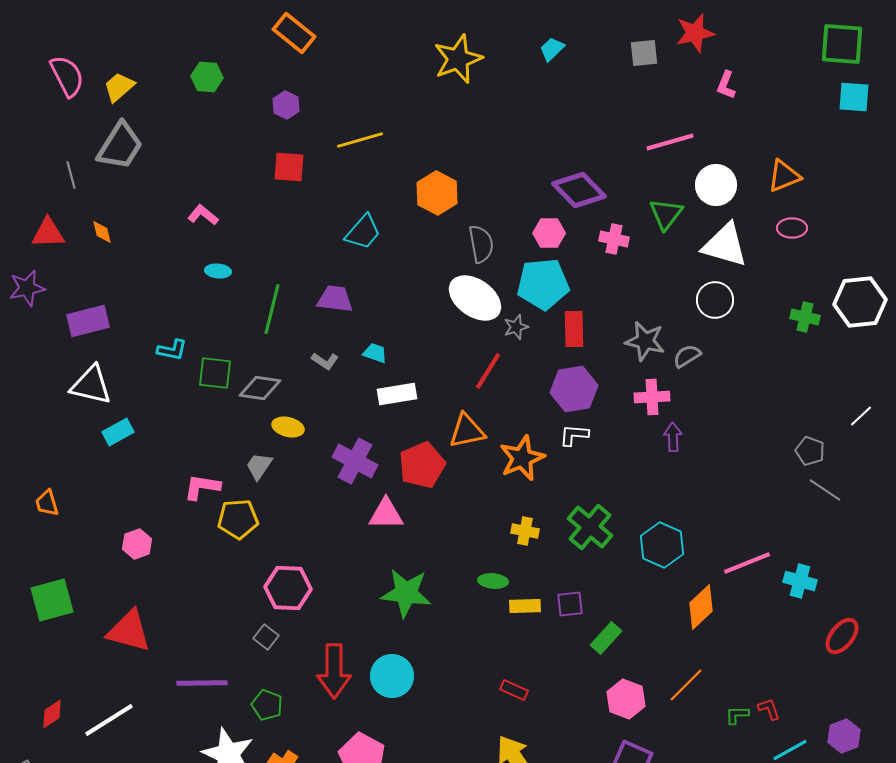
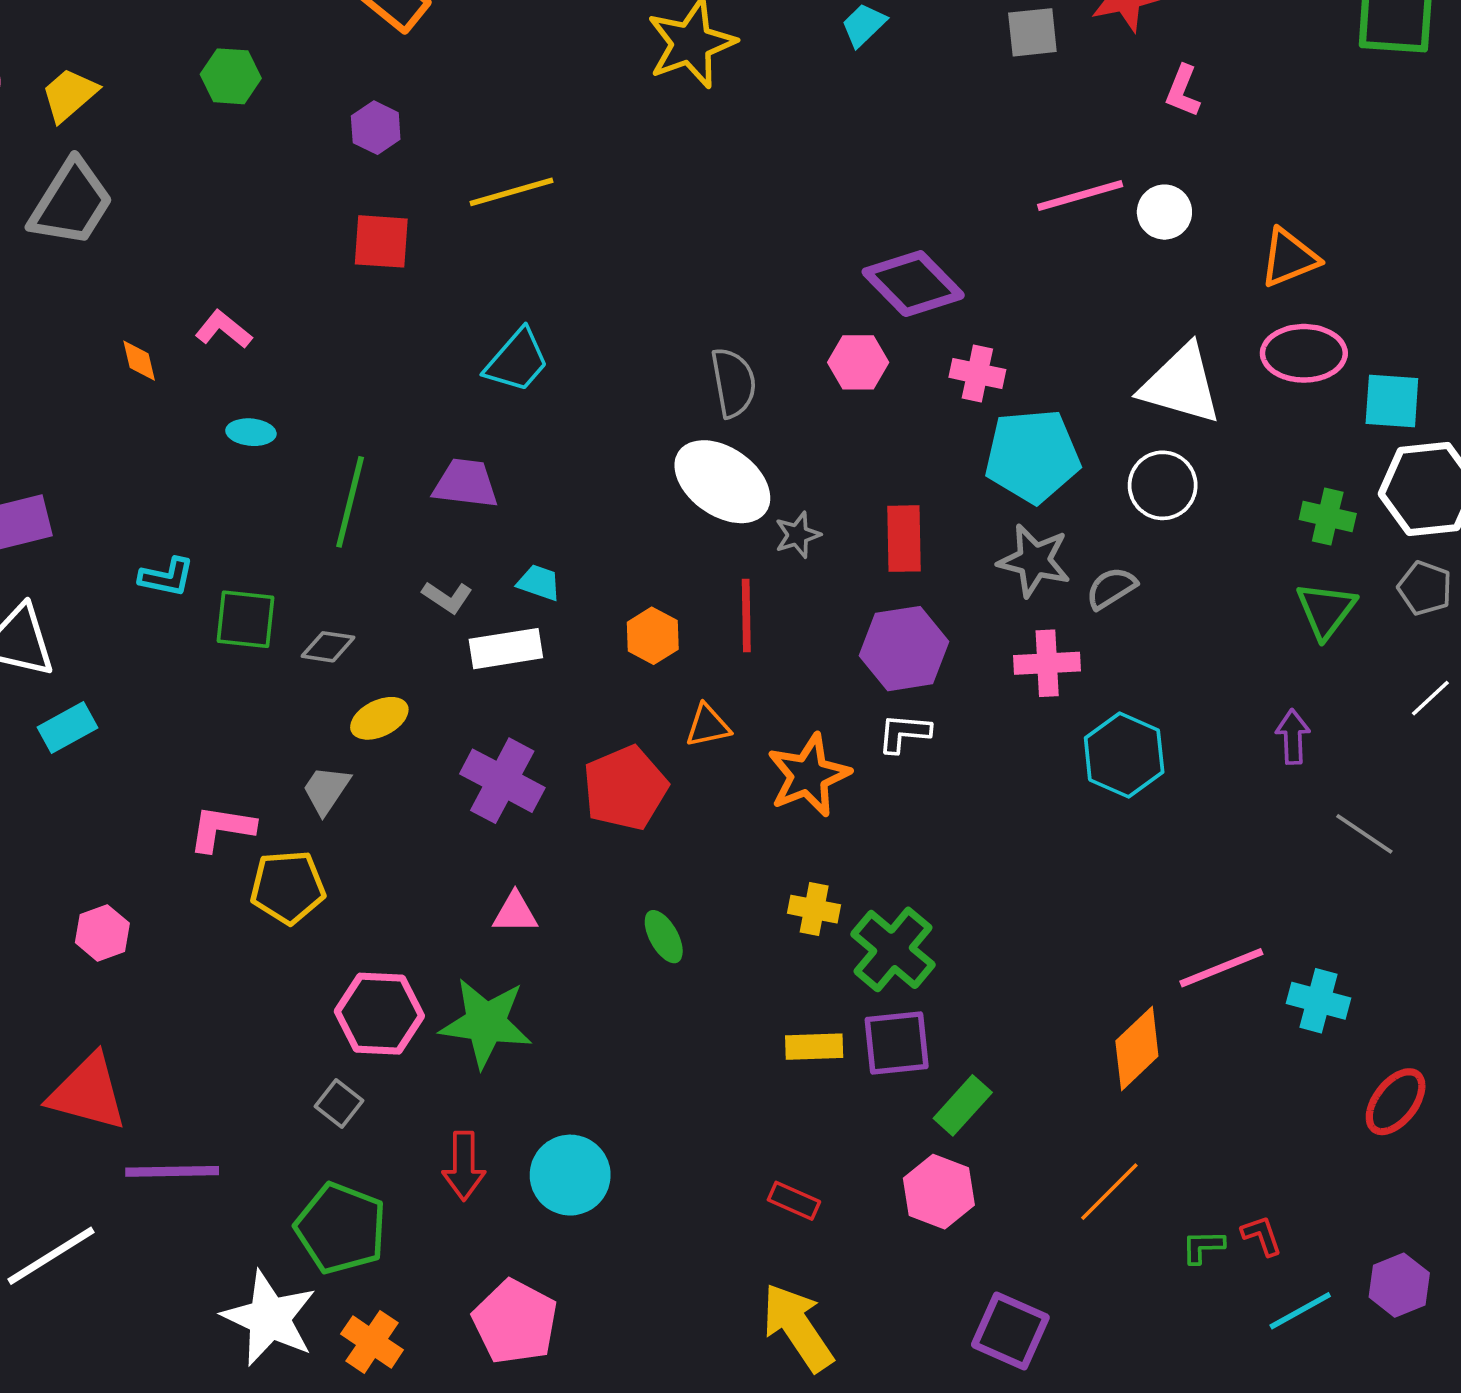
cyan square: (854, 97) -> (1392, 401), moved
white circle: (716, 185) -> (1164, 212), moved, size x0.7
orange hexagon: (437, 193) -> (653, 636), moved, size x0.7
green triangle: (666, 214) -> (1326, 610), moved
pink ellipse: (792, 228) -> (1304, 353), size x1.5
orange diamond: (102, 232) -> (139, 361), moved
cyan pentagon: (543, 284) -> (1032, 456), moved
red line: (488, 371) -> (746, 616), turned -33
gray diamond: (260, 388) -> (328, 647), size x0.7
white rectangle: (397, 394) -> (506, 649), moved
yellow ellipse: (288, 427) -> (379, 718), turned -40
orange triangle: (467, 431) -> (708, 726), size x0.7
purple arrow: (673, 437) -> (1293, 737), moved
gray pentagon: (810, 451) -> (1425, 588), moved
pink triangle: (386, 514) -> (515, 913), moved, size x0.7
green cross: (590, 527) -> (893, 949), moved
cyan hexagon: (662, 545) -> (1124, 755), moved
green ellipse: (493, 581) -> (664, 937), moved, turned 56
green star: (406, 593) -> (486, 1023), moved
purple square: (570, 604) -> (897, 1043), size x1.4
red arrow: (334, 671) -> (464, 1166), size x0.7
purple line: (202, 683) -> (172, 1171), moved
pink hexagon: (626, 699) -> (939, 1192), moved
green pentagon: (267, 705) -> (341, 1228), size x1.6

